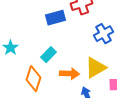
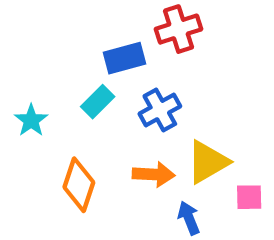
blue cross: (104, 34) -> (160, 110), moved
cyan rectangle: (48, 55) -> (98, 102), moved

